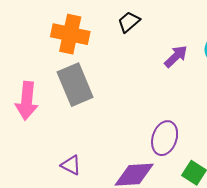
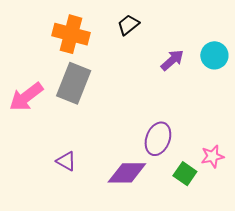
gray rectangle: (75, 85) -> (74, 83), turned 42
pink arrow: (27, 101) -> (26, 97), turned 45

